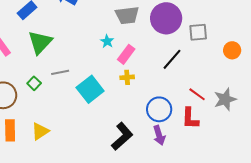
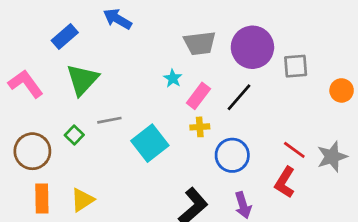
black line: (172, 59) -> (239, 97), moved
blue circle: (159, 109) -> (232, 155), moved
red L-shape: (190, 118) -> (285, 182), turned 30

